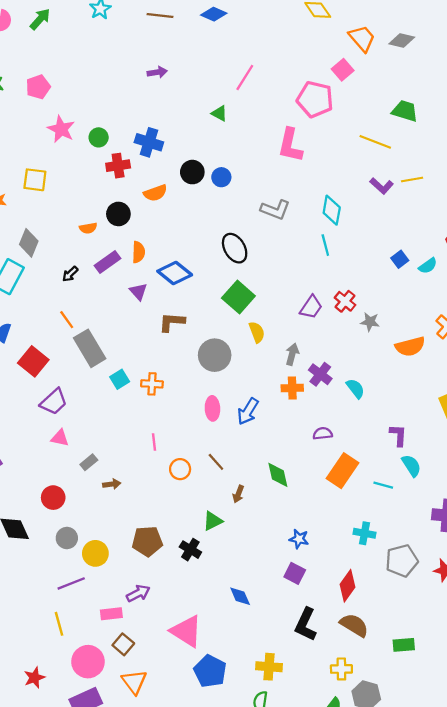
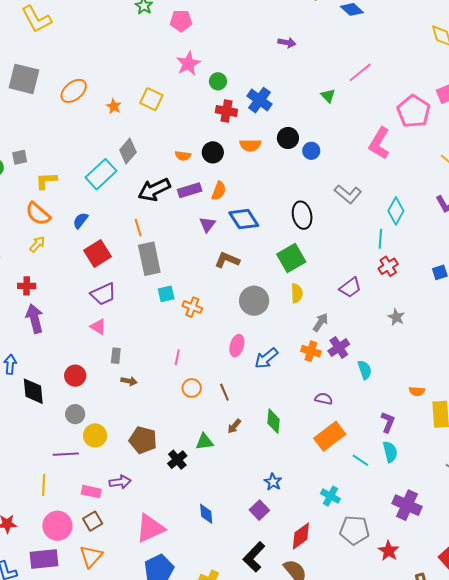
black arrow: (70, 274) -> (154, 190), size x2.0
red cross: (345, 301) -> (388, 266), moved
orange semicircle: (410, 346) -> (417, 391), moved, size x0.6
gray rectangle: (89, 462) -> (116, 356), turned -63
pink triangle: (186, 631) -> (150, 528), turned 44

